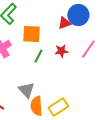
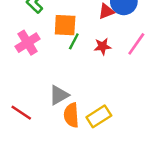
green line: (38, 56) -> (74, 41), moved
gray triangle: (26, 90) -> (59, 95), turned 42

